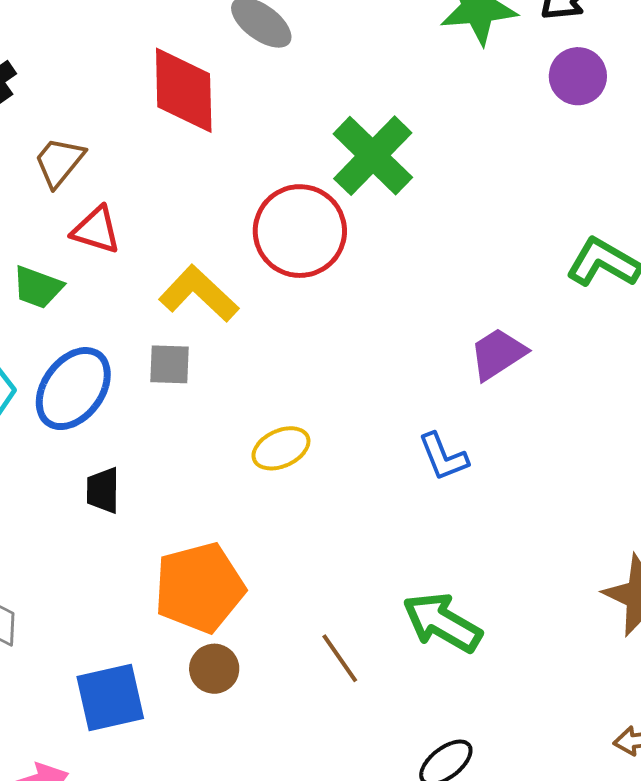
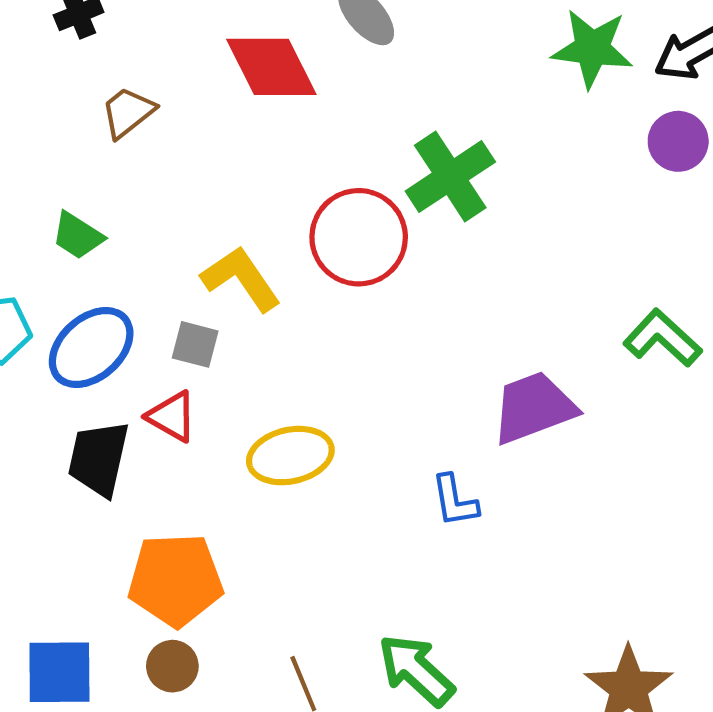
red diamond: (184, 90) -> (271, 67), turned -38
red triangle: (96, 230) -> (172, 416), moved
purple trapezoid: (498, 354) -> (534, 408), size x1.4
yellow ellipse: (281, 448) -> (290, 456), size x1.4
black trapezoid: (103, 490) -> (99, 458), size x1.6

